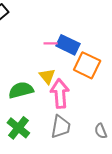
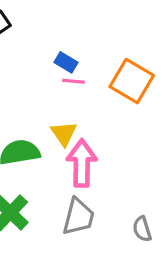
blue rectangle: (68, 45) -> (66, 62), moved, size x0.6
orange square: (87, 65) -> (132, 81), moved

